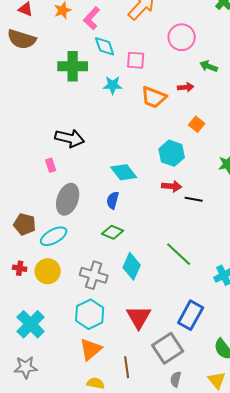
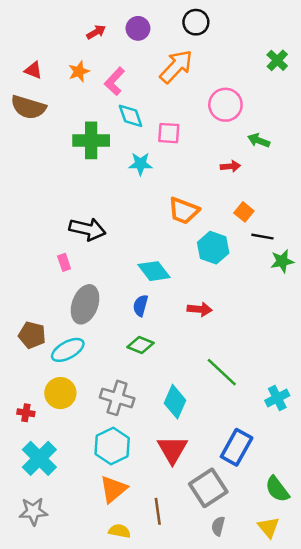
orange trapezoid: (154, 97) -> (184, 211), moved
red arrow: (172, 186) -> (200, 309), moved
black line: (194, 199) -> (262, 237), moved
cyan diamond: (132, 266) -> (175, 402), moved
red cross: (20, 268) -> (26, 413), moved

